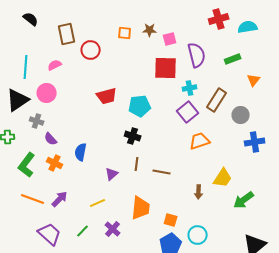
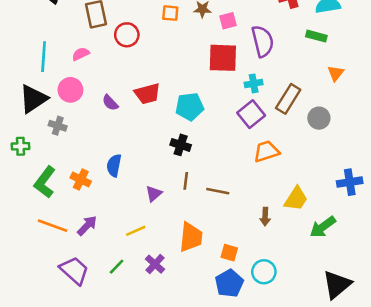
green rectangle: (233, 59) -> (316, 36), moved, turned 35
purple semicircle: (51, 139) -> (110, 103), moved
blue cross: (255, 142) -> (350, 182), moved

